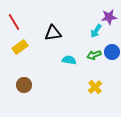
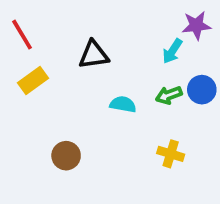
brown circle: (24, 85) -> (66, 156), moved
yellow cross: (95, 87) -> (171, 154), turned -32

